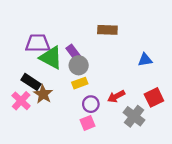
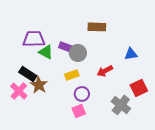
purple rectangle: (73, 52) -> (66, 47), turned -32
green triangle: (51, 58) -> (46, 52), size x0.7
gray circle: (79, 65) -> (78, 53), moved
red arrow: (116, 96) -> (105, 71), moved

